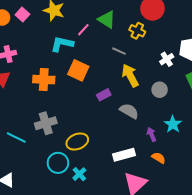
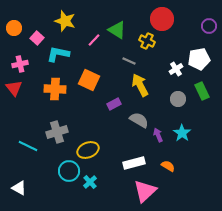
pink square: (22, 14) -> (37, 38), moved
cyan L-shape: (62, 44) -> (58, 54), moved
gray circle: (160, 90) -> (178, 99), moved
purple arrow: (151, 134) -> (158, 135), moved

